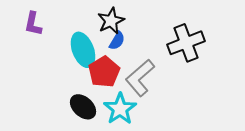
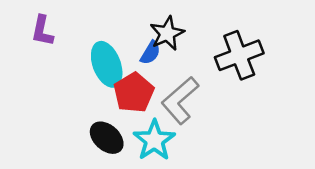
black star: (111, 21) -> (167, 33), moved

